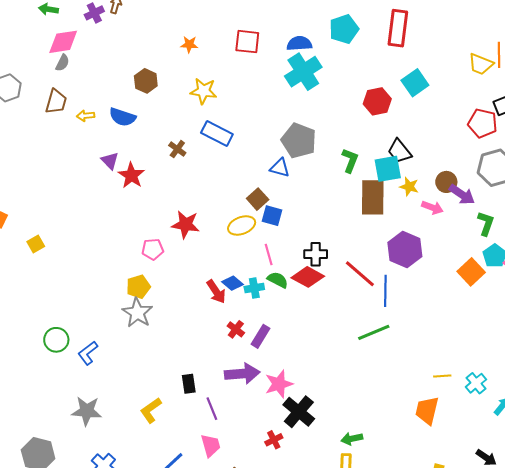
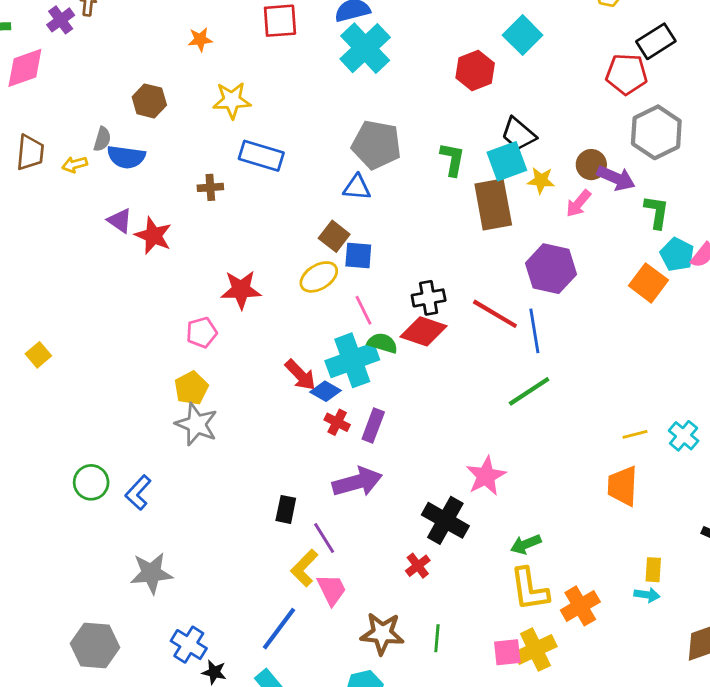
gray semicircle: (62, 63) -> (102, 139), moved
brown cross: (177, 149) -> (210, 187), turned -30
pink arrow: (432, 207) -> (578, 203), turned 120
blue diamond: (232, 283) -> (325, 391), moved
cyan cross: (254, 288) -> (352, 360), size x1.8
black rectangle: (189, 384) -> (286, 509), turned 30
pink star: (279, 384) -> (486, 476), moved
yellow L-shape: (151, 410) -> (304, 568), moved

